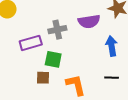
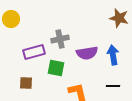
purple semicircle: (89, 21) -> (87, 53), moved
brown square: (43, 78) -> (26, 83), moved

